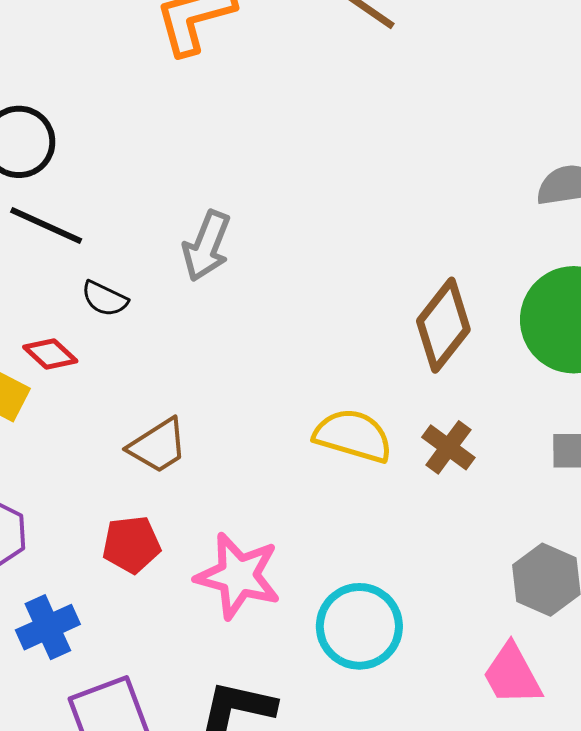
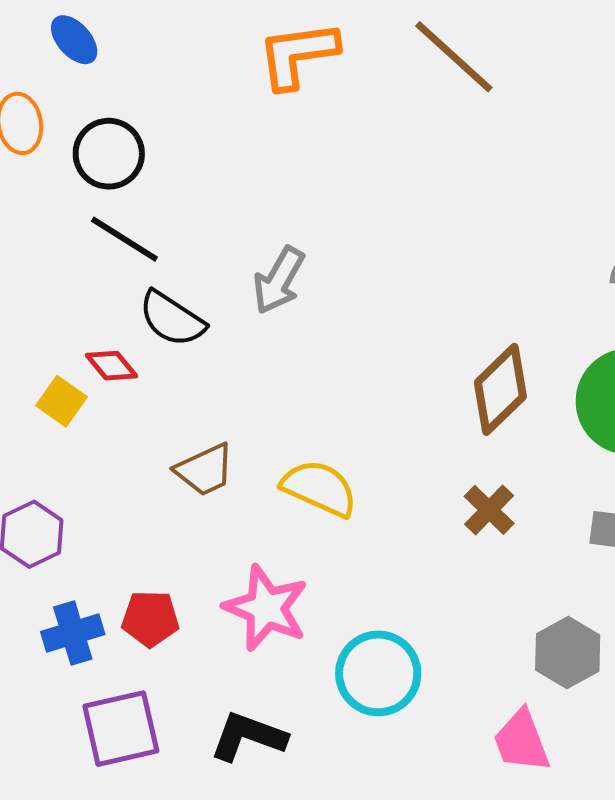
black semicircle: (105, 299) -> (172, 319), size x1.5
yellow semicircle: (353, 436) -> (319, 488), moved
red pentagon: (131, 545) -> (150, 619), moved

